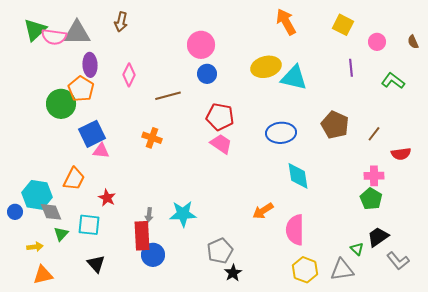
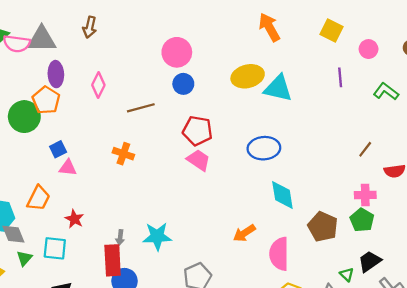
brown pentagon: (335, 125) -> (323, 227), moved
blue square: (92, 134) -> (58, 149), size x0.6

